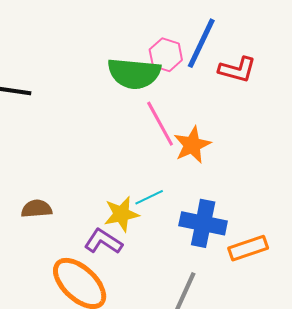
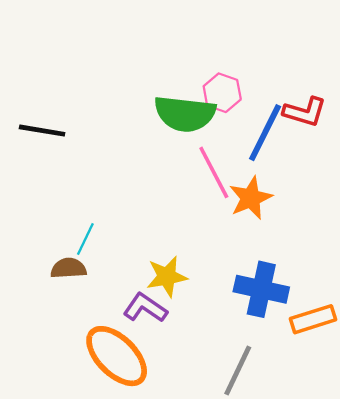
blue line: (201, 43) -> (265, 133), moved
cyan line: (149, 197) -> (85, 239), moved, turned -40

